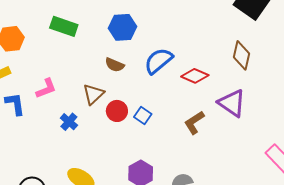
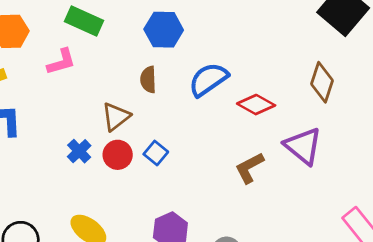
brown semicircle: (115, 65) -> (148, 80), turned 60
pink L-shape: (46, 88) -> (61, 62), moved
red circle: (117, 111) -> (118, 155), moved
blue square: (143, 115) -> (156, 153), moved

